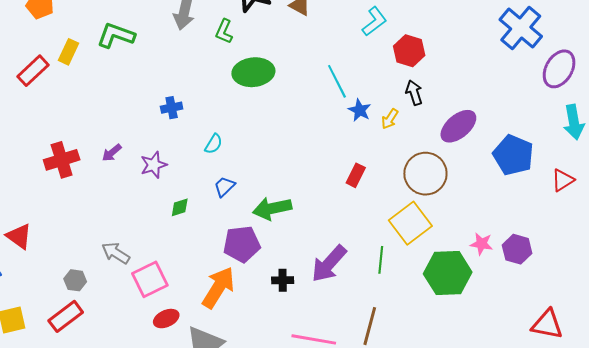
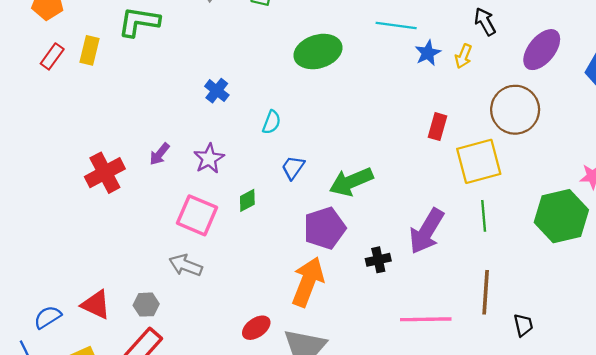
red rectangle: (33, 71) -> (52, 56), moved, size x0.7
green ellipse: (253, 72) -> (318, 52), moved
cyan line: (337, 81) -> (396, 26), turned -44
blue cross: (172, 108) -> (217, 91), turned -30
blue star: (360, 110) -> (428, 53), turned 30
yellow square: (410, 223) -> (479, 161), moved, turned 33
red triangle: (19, 236) -> (96, 305), moved
pink square: (150, 279) -> (197, 215), moved, turned -30

